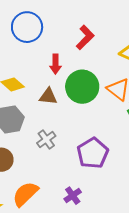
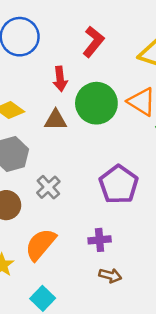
gray cross: (46, 140) -> (48, 187), moved
purple cross: (73, 196) -> (100, 240), turned 36

